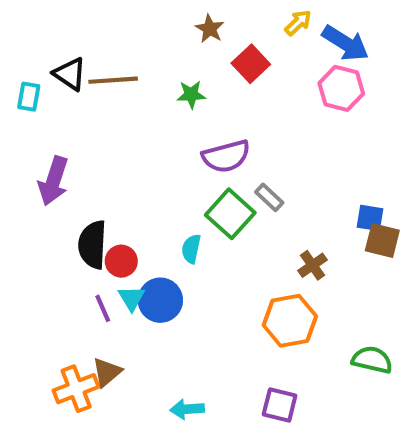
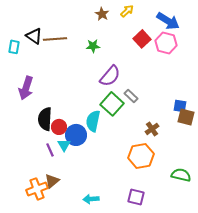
yellow arrow: (298, 23) -> (127, 11), moved
red square: (251, 64) -> (142, 39), moved
purple semicircle: (226, 156) -> (110, 76), turned -35
cyan semicircle: (191, 249) -> (93, 121), size x1.5
blue circle: (160, 300) -> (76, 135), moved

